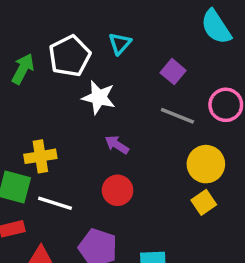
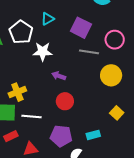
cyan triangle: (120, 44) -> (48, 19), turned 32
purple square: (173, 72) -> (81, 28), size x1.5
yellow square: (204, 202) -> (117, 113), moved

